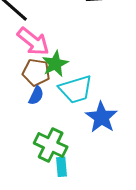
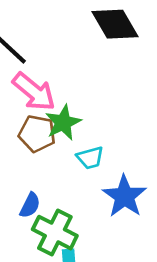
cyan trapezoid: (76, 89) -> (90, 158), size x0.6
blue semicircle: (36, 95) -> (30, 205), moved

